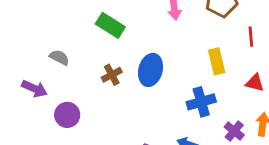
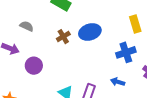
blue ellipse: (151, 70) -> (90, 32), turned 60

